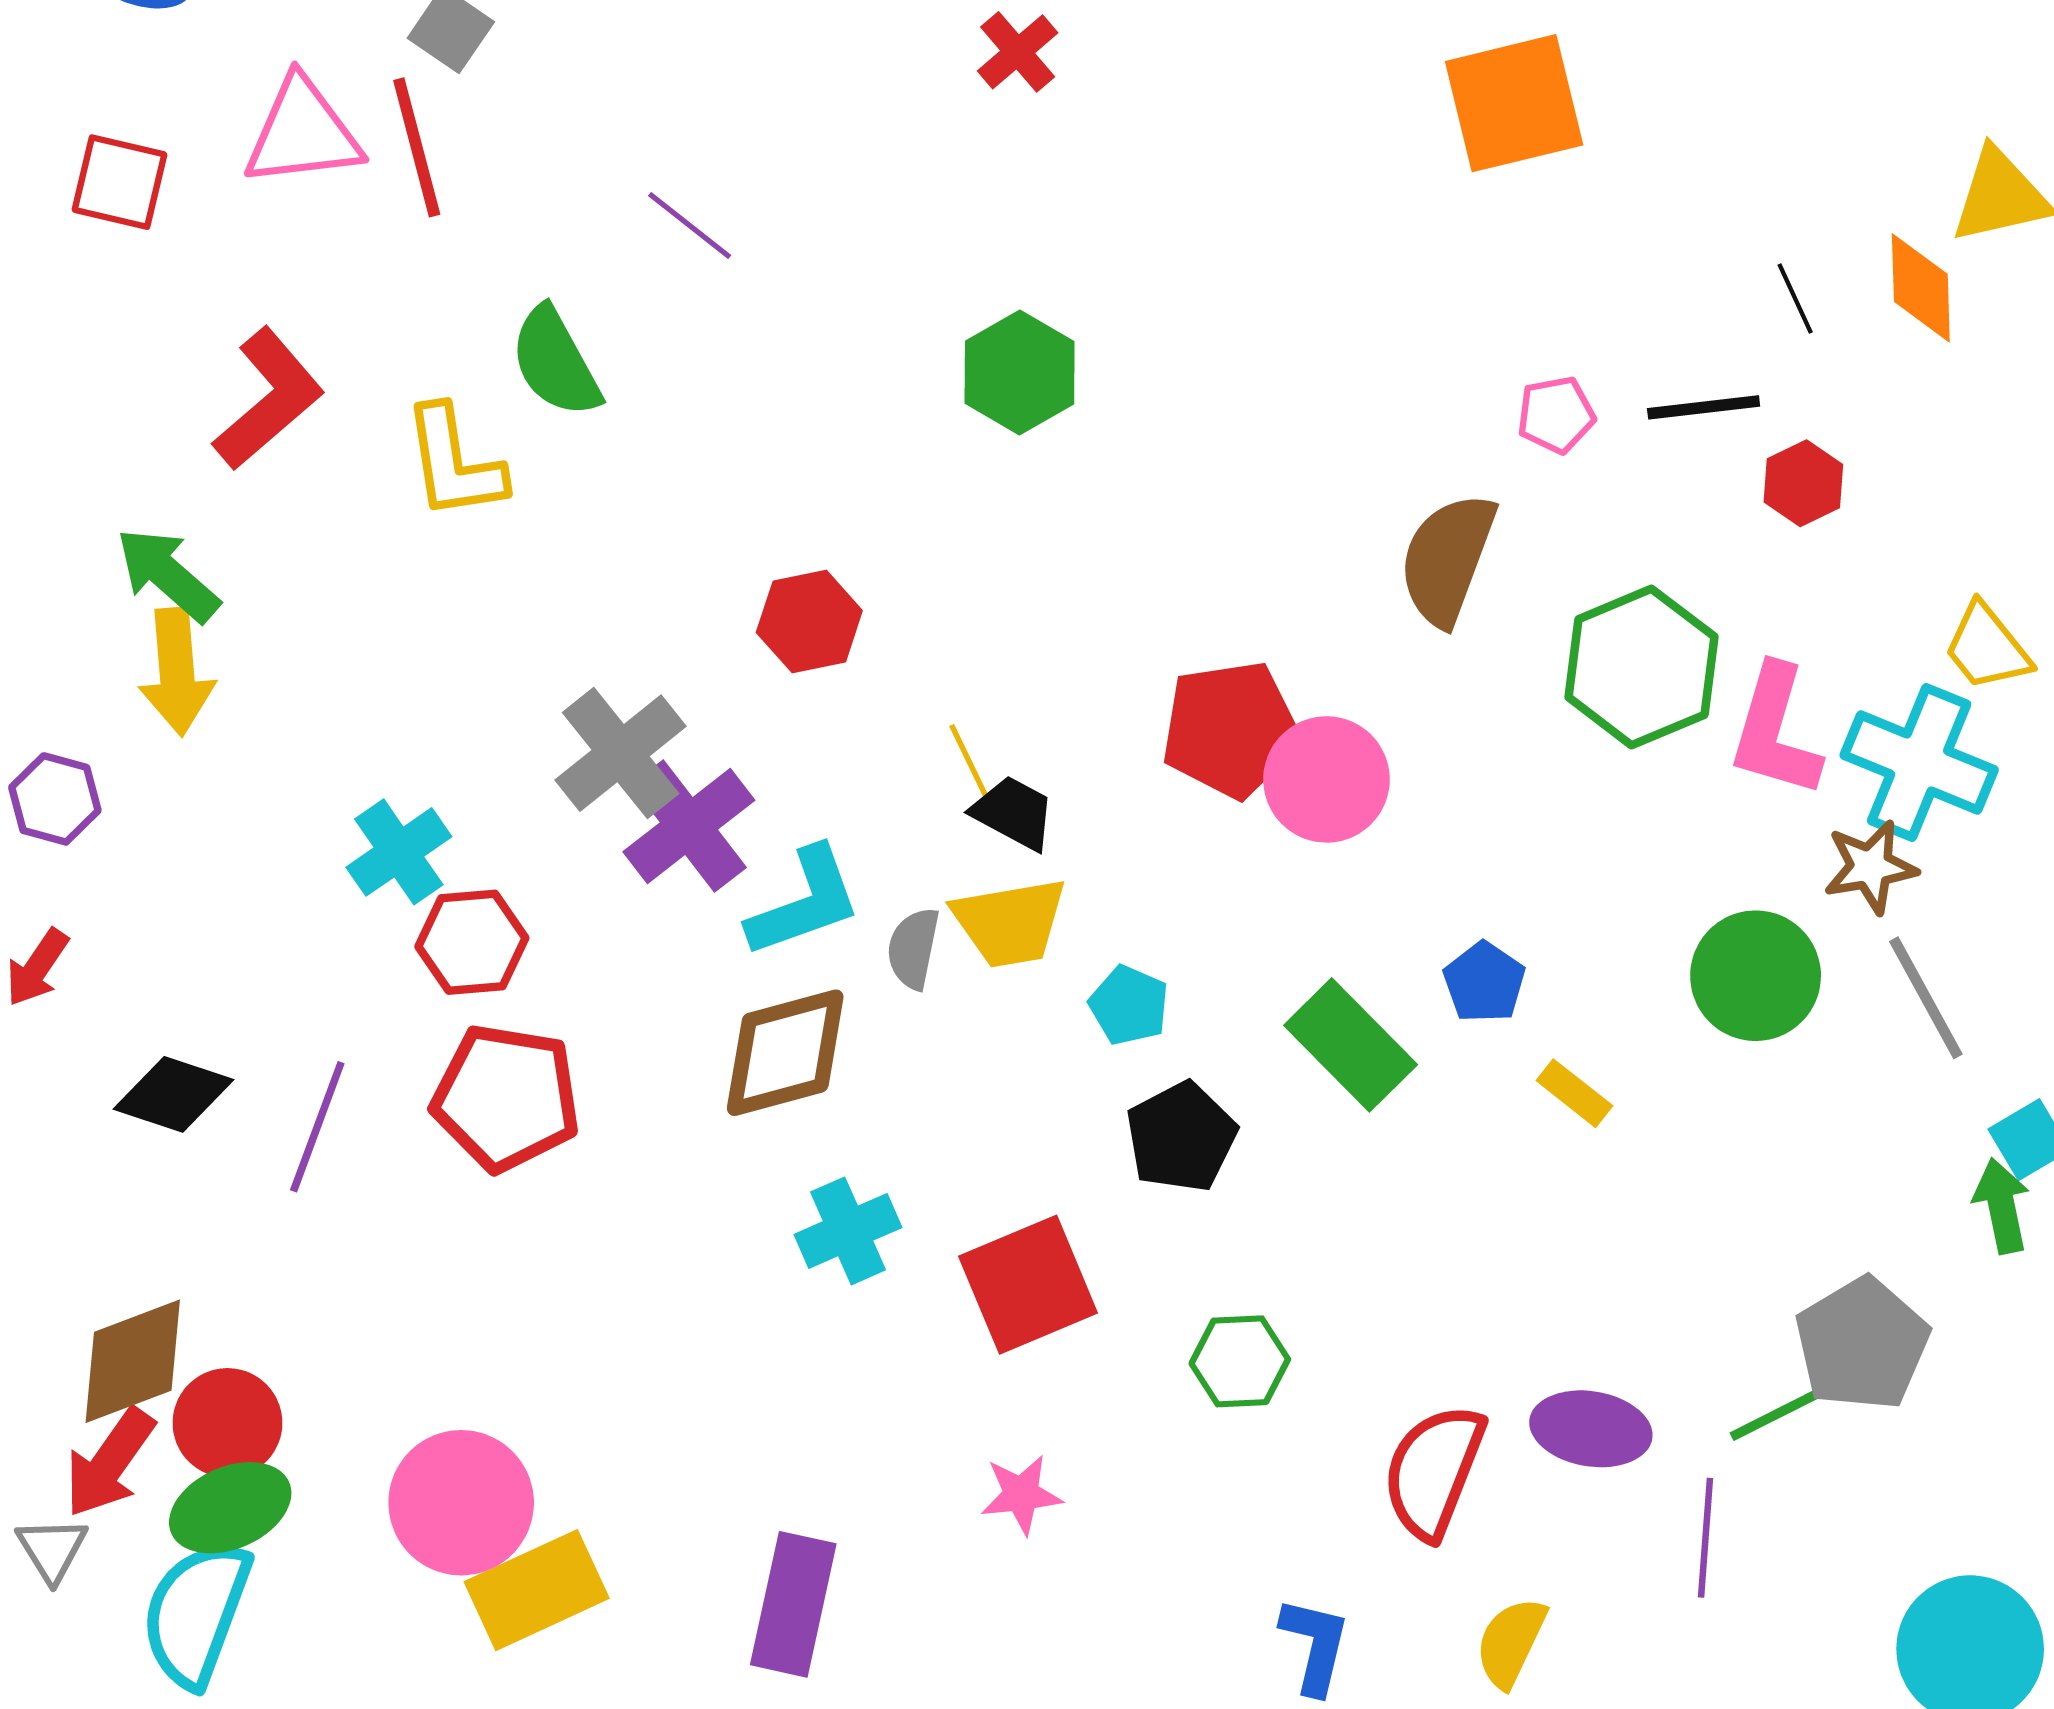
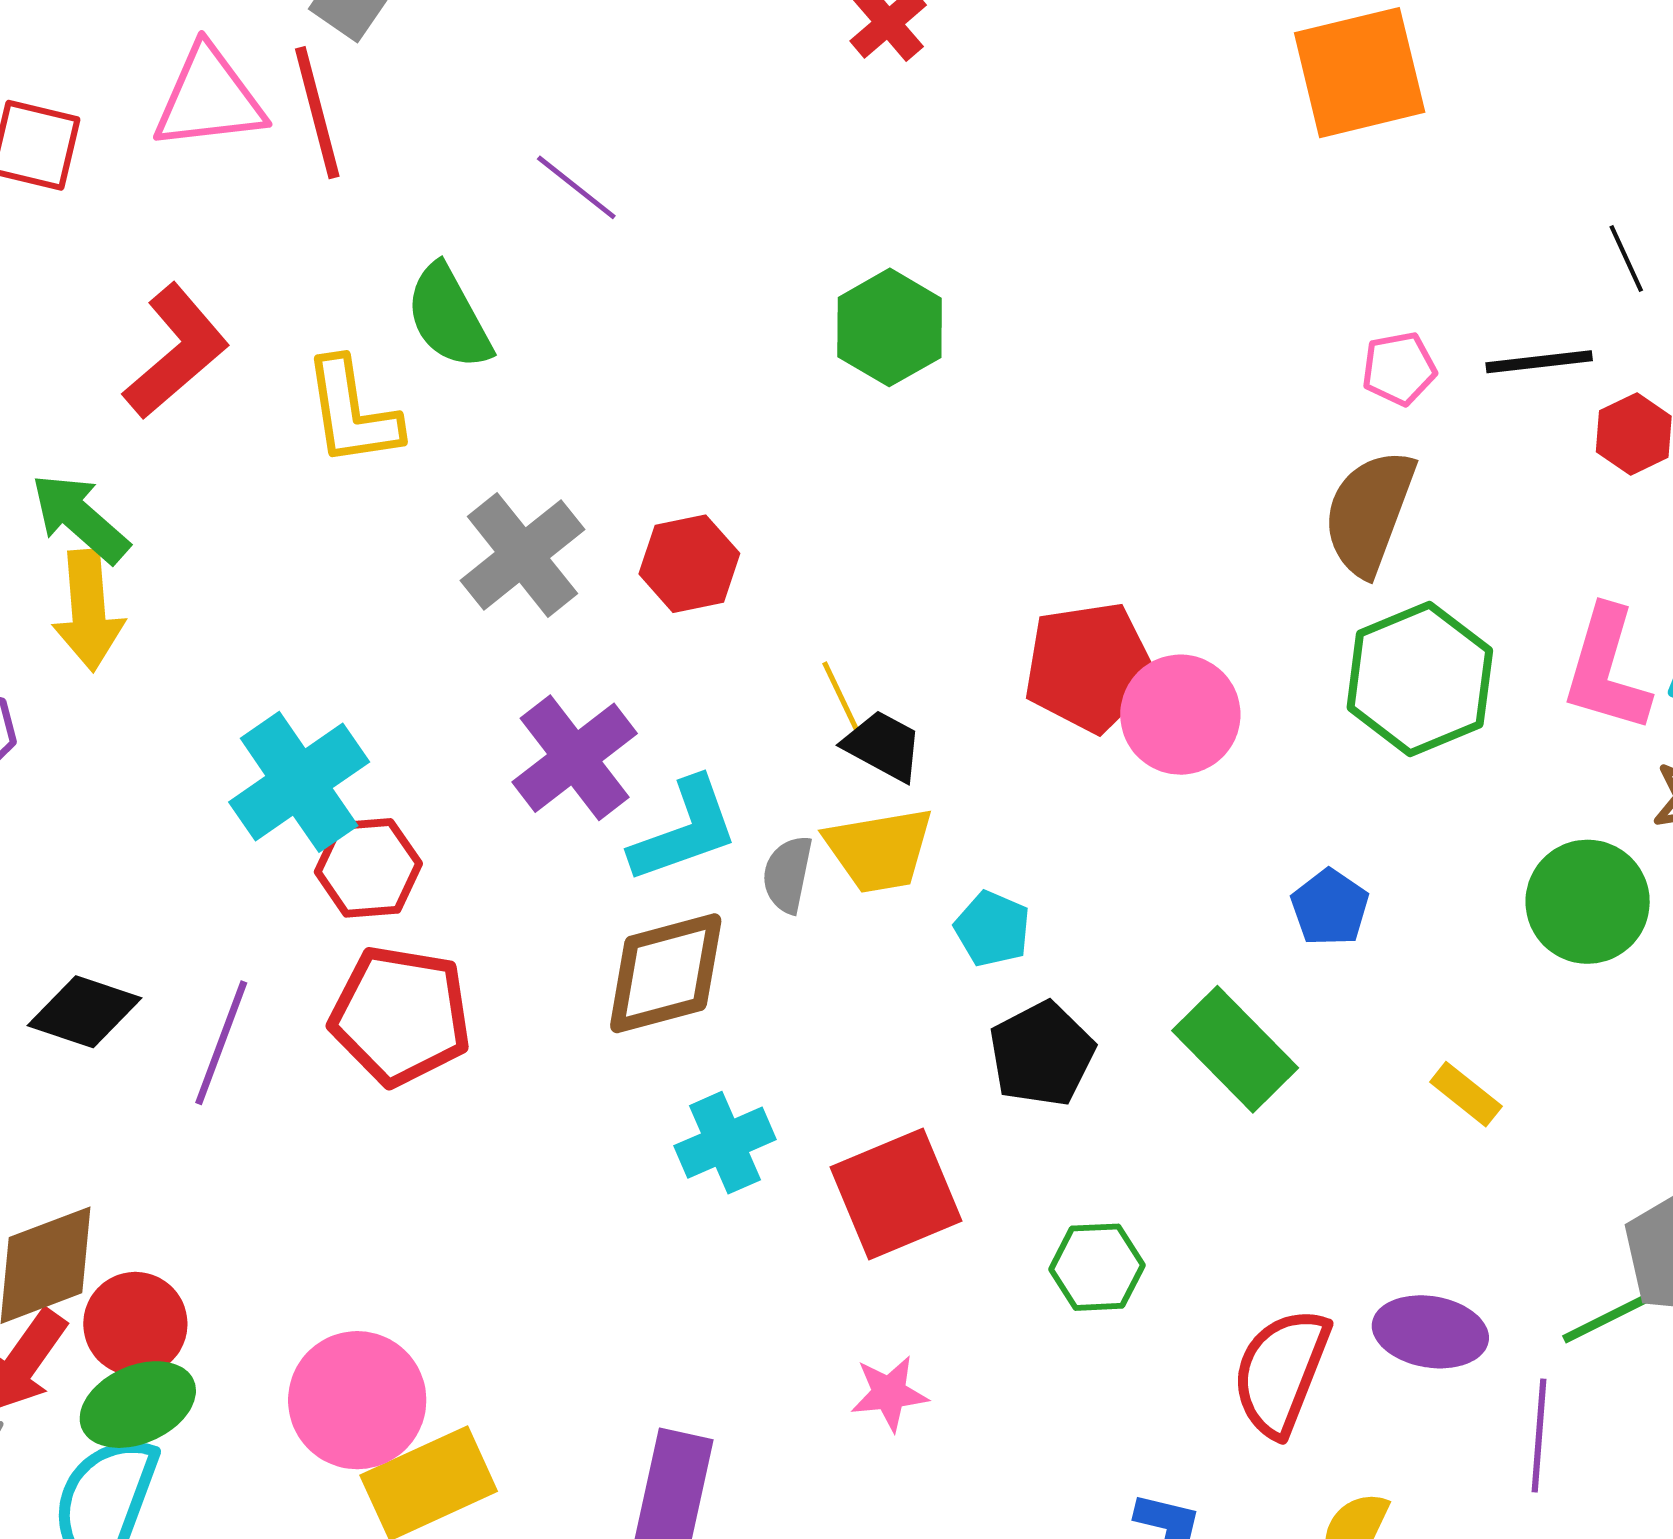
brown semicircle: (1447, 559) -> (1369, 512), moved
green hexagon: (1641, 667) -> (1420, 679), moved
gray cross: (621, 753) -> (522, 555), moved
cyan cross: (399, 852) -> (299, 782), size x1.4
green rectangle: (1351, 1045) -> (1235, 1049), moved
yellow rectangle: (1574, 1093) -> (1466, 1094), moved

